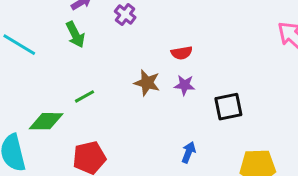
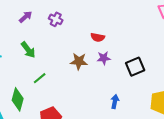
green arrow: (75, 35) -> (28, 50), moved
red semicircle: (182, 53) -> (98, 37), turned 32
green diamond: (46, 121) -> (18, 99), turned -65

